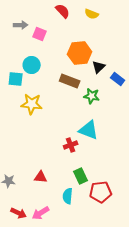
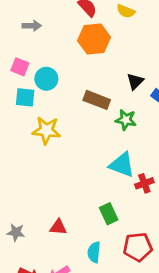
pink square: (40, 34) -> (20, 67), moved
orange hexagon: (80, 53) -> (94, 39), moved
red cross: (71, 145) -> (144, 183), moved
green rectangle: (81, 176) -> (109, 214), moved

